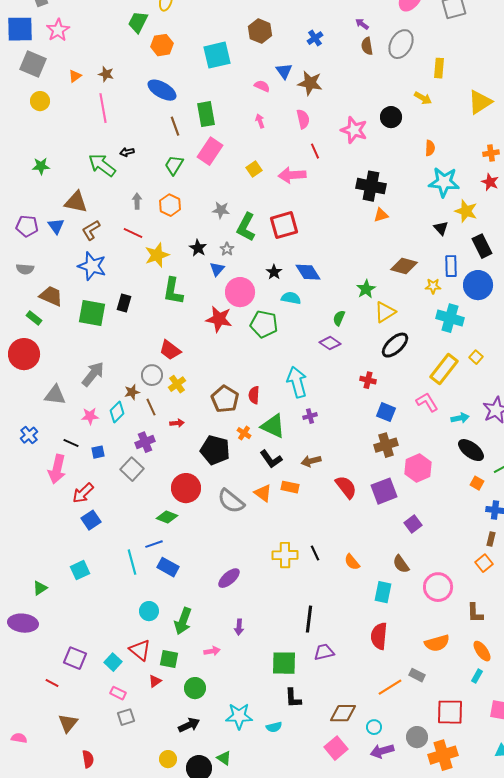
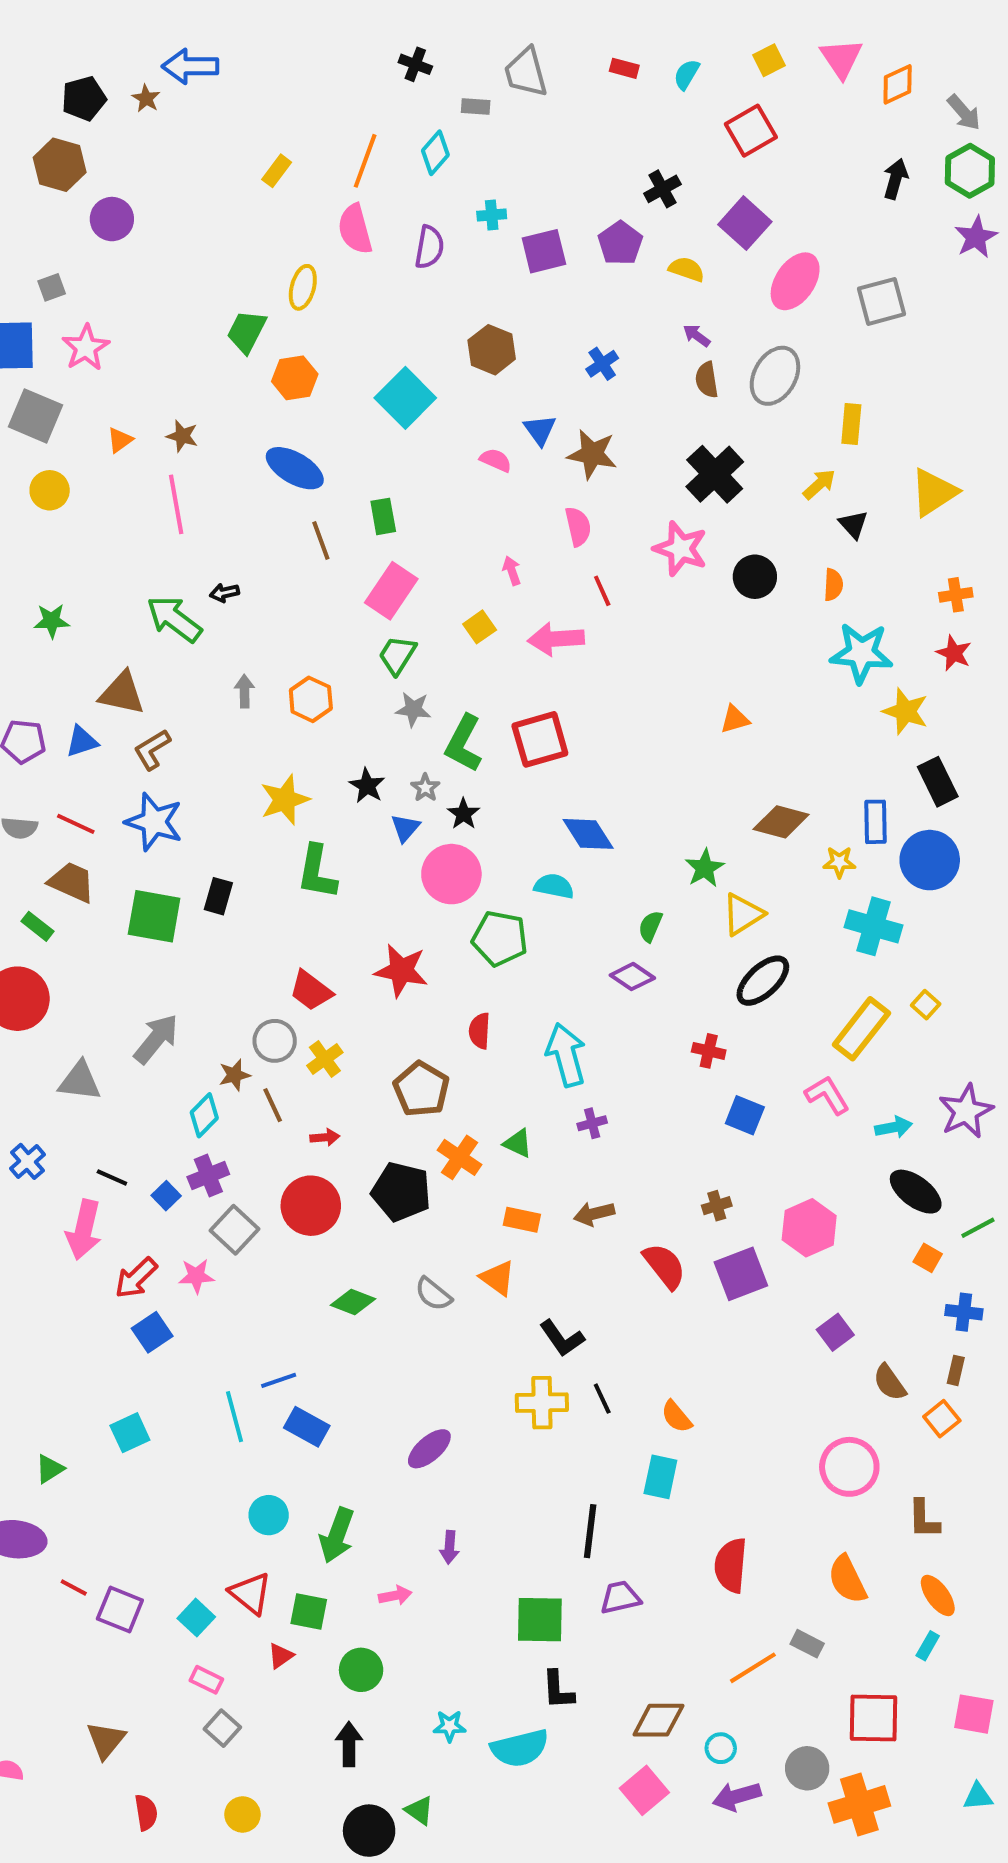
cyan square: (217, 55) -> (405, 398), turned -32
yellow arrow: (423, 98) -> (819, 484), turned -72
green rectangle: (206, 114) -> (383, 516), size x0.7
black circle: (391, 117) -> (755, 577), moved
pink arrow: (260, 121) -> (512, 571), moved
green trapezoid: (174, 165) -> (397, 655), moved
black cross: (371, 186) -> (715, 474), moved, turned 36
blue triangle: (56, 226) -> (82, 741), turned 48
black triangle: (441, 228) -> (853, 524), moved
red line: (133, 233) -> (76, 824), moved
black star: (274, 272) -> (464, 814), moved
red star: (219, 319) -> (401, 971), moved
red semicircle: (254, 395) -> (480, 1031), moved
pink star: (90, 416) -> (196, 1276), moved
green triangle: (273, 426) -> (518, 1143), size x0.6
orange cross: (244, 433) -> (460, 1157), size x1.5
purple cross: (145, 442) -> (208, 1176), moved
brown cross: (386, 445) -> (717, 1206), moved, size x0.6
blue square: (98, 452) -> (166, 1196), turned -32
black L-shape: (271, 459) -> (562, 1338), moved
orange rectangle: (290, 487) -> (522, 1220), moved
red circle: (186, 488) -> (311, 1206), moved
gray semicircle: (231, 501) -> (433, 1294), size x0.7
green diamond: (167, 517) -> (353, 1302), moved
purple square: (413, 524) -> (835, 1332), moved
brown semicircle: (401, 564) -> (890, 1382), moved
cyan rectangle: (383, 592) -> (660, 1477), moved
orange semicircle: (437, 643) -> (847, 1579), turned 80
red line: (52, 683) -> (74, 1587), moved
cyan star: (239, 716) -> (449, 1726), size x0.6
gray square: (126, 717) -> (222, 1728), turned -30
black arrow: (189, 725) -> (349, 1744), turned -65
cyan semicircle: (274, 727) -> (520, 1748), size x1.8
yellow circle: (168, 759) -> (242, 1814), moved

